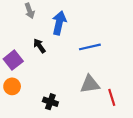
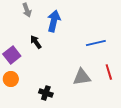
blue line: (90, 47) -> (96, 43), moved
red line: (112, 97) -> (109, 72), moved

